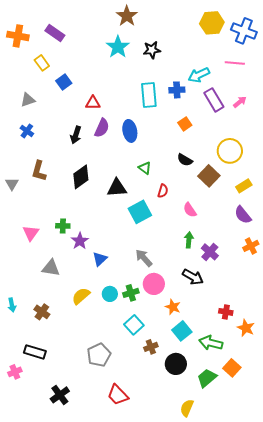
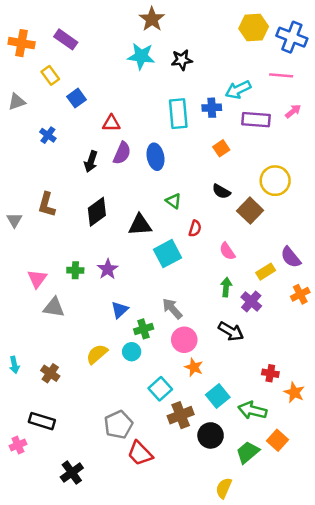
cyan star: (118, 47) -> (141, 56), turned -30
gray triangle: (28, 100) -> (17, 102), moved
purple rectangle: (214, 100) -> (256, 120), turned -55
pink arrow: (240, 102) -> (293, 111), moved
blue cross: (27, 131) -> (48, 135), moved
yellow rectangle: (244, 186) -> (266, 272), moved
purple star: (80, 241) -> (108, 269), moved
gray triangle: (51, 268) -> (54, 307), moved
green cross: (131, 293) -> (144, 329), moved
orange star: (173, 307) -> (194, 367), moved
brown cross: (151, 347) -> (181, 415), size x1.5
red trapezoid: (118, 395) -> (140, 453), moved

